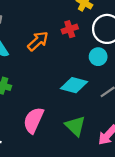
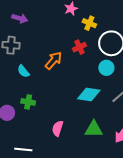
pink semicircle: (34, 120) -> (58, 128), size x0.7
green triangle: (75, 126) -> (94, 129), turned -36

